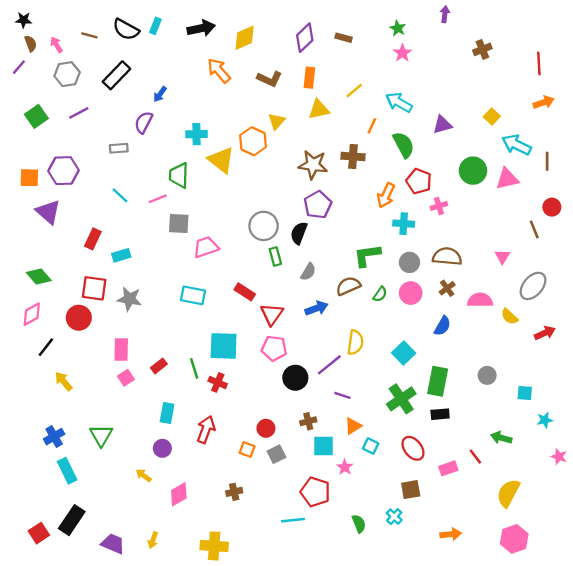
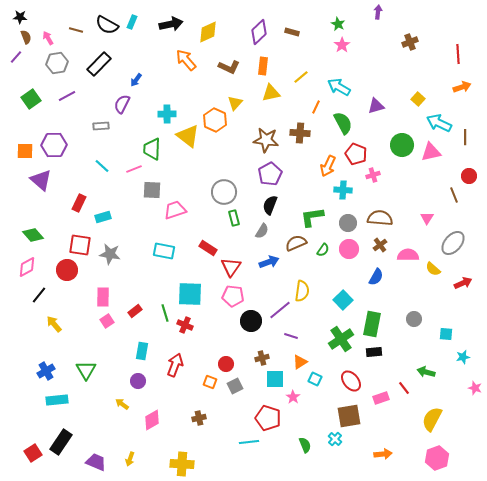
black semicircle: (299, 233) -> (270, 205), moved
cyan rectangle: (67, 471) -> (57, 400), turned -70
brown square: (411, 490) -> (349, 416), size x1.4

